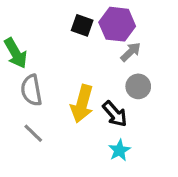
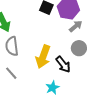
cyan star: (119, 150) -> (52, 88), moved

